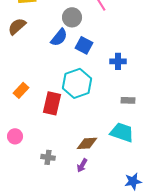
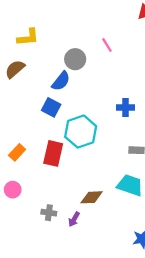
blue square: (84, 45) -> (51, 107), moved
orange rectangle: (21, 90) -> (17, 152), moved
purple arrow: (82, 165) -> (74, 219), moved

